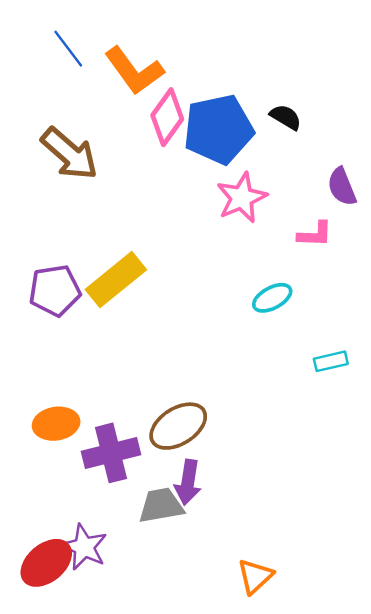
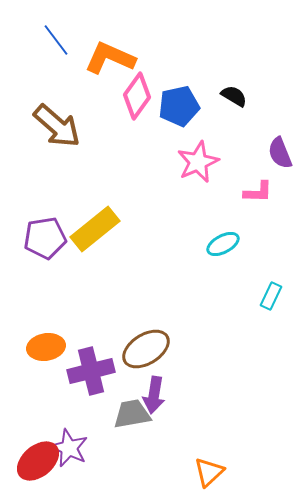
orange L-shape: (134, 71) -> (110, 58), turned 150
blue pentagon: (218, 129) -> (179, 106), size x0.7
cyan rectangle: (331, 361) -> (271, 296), turned -52

